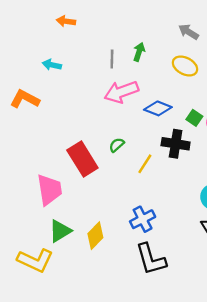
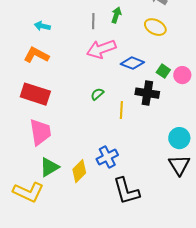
orange L-shape: (25, 99) -> (36, 55), moved
red rectangle: (82, 159) -> (35, 94), moved, turned -40
yellow line: (145, 164) -> (121, 110), turned -30
blue cross: (143, 219) -> (107, 157), moved

